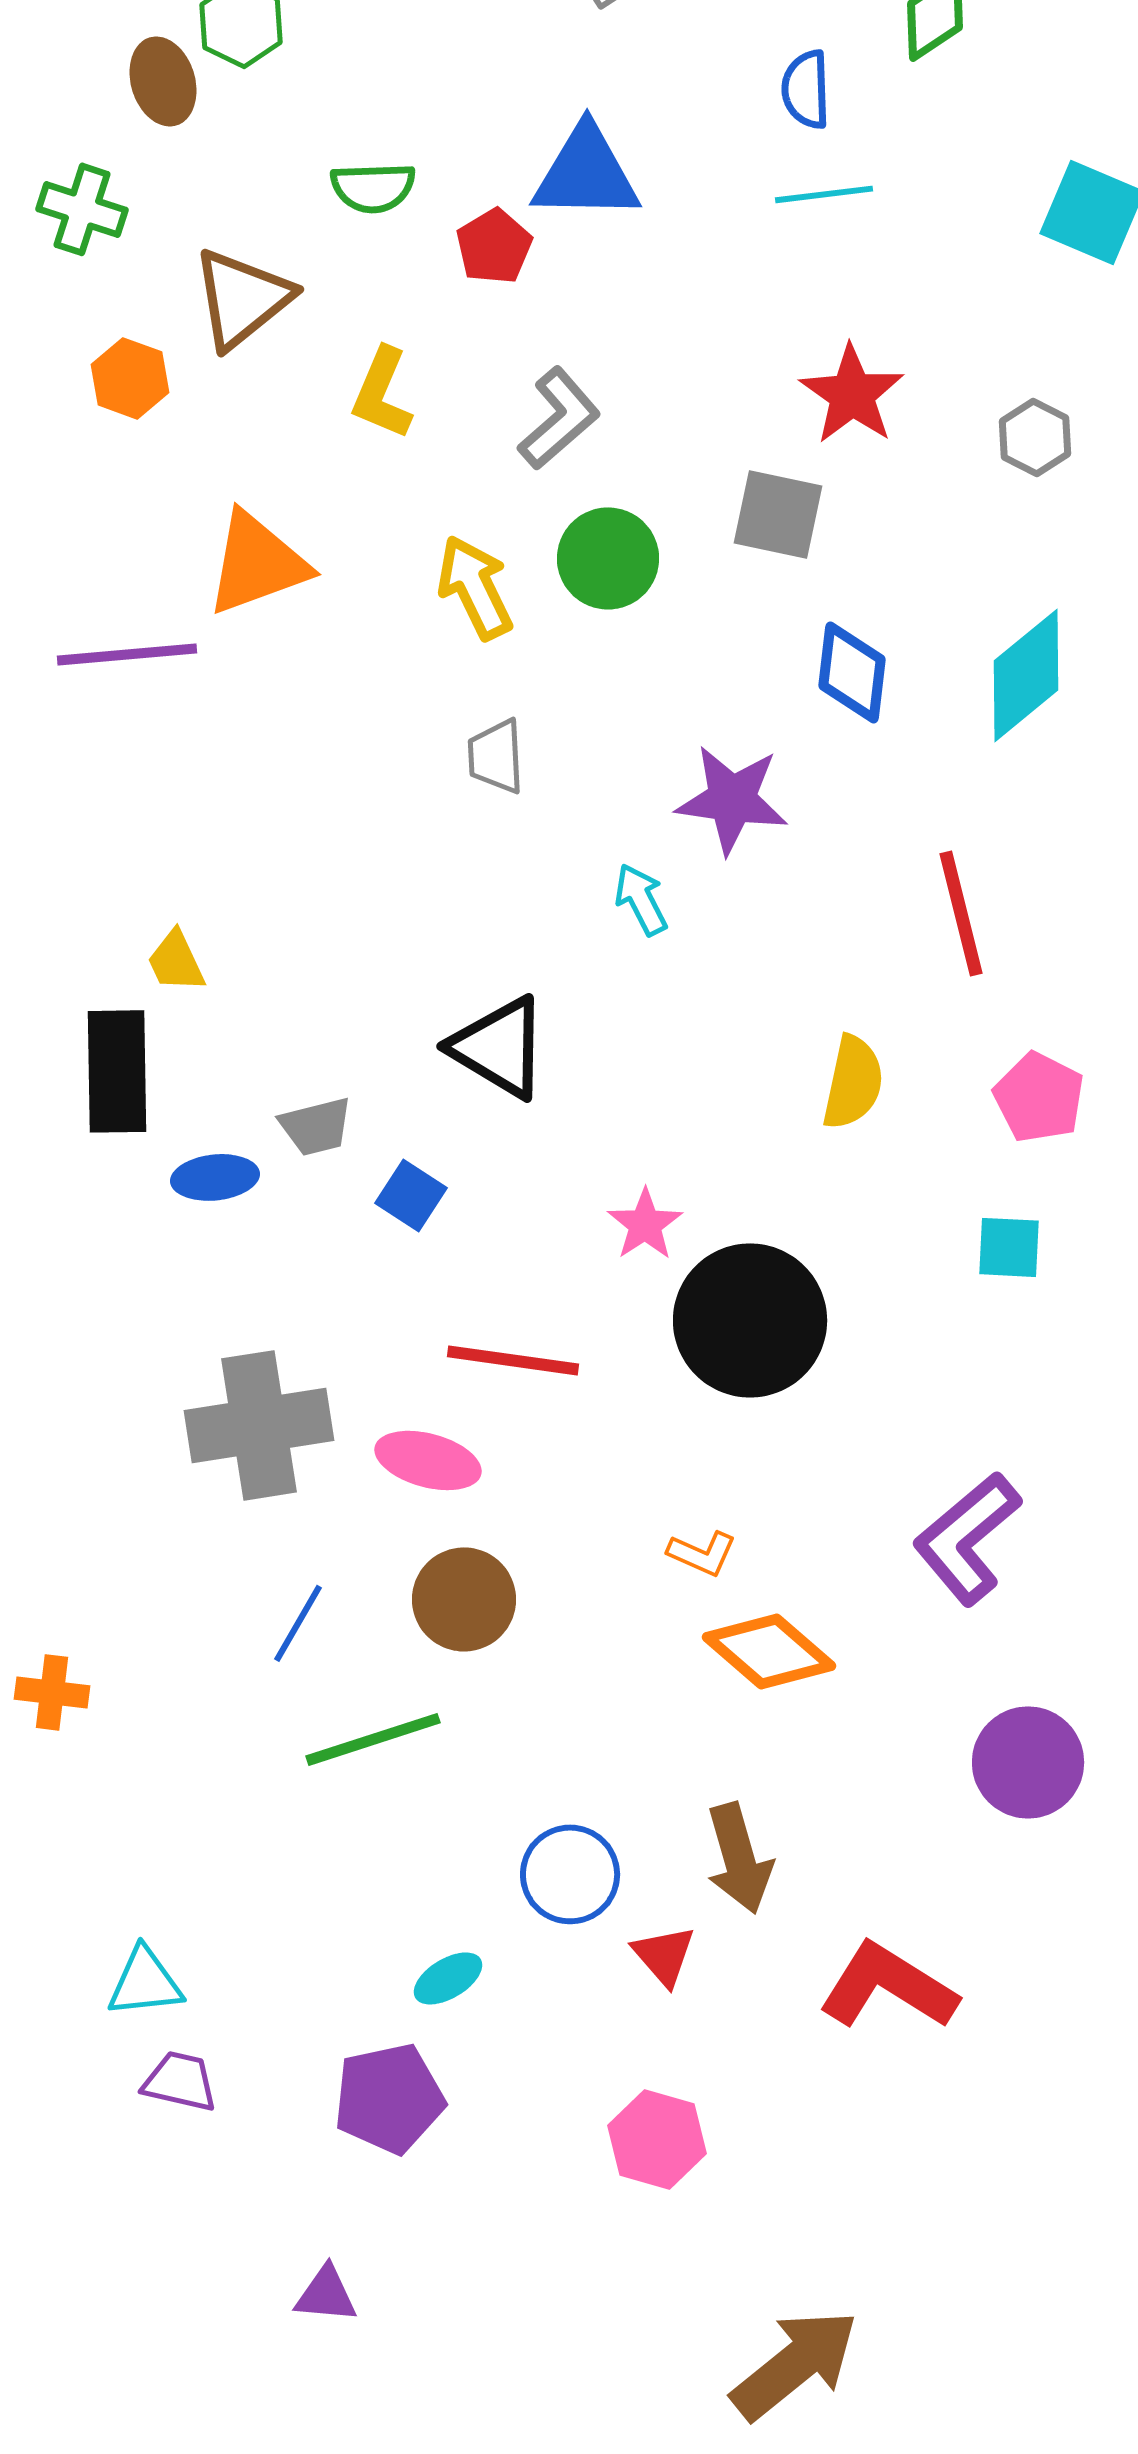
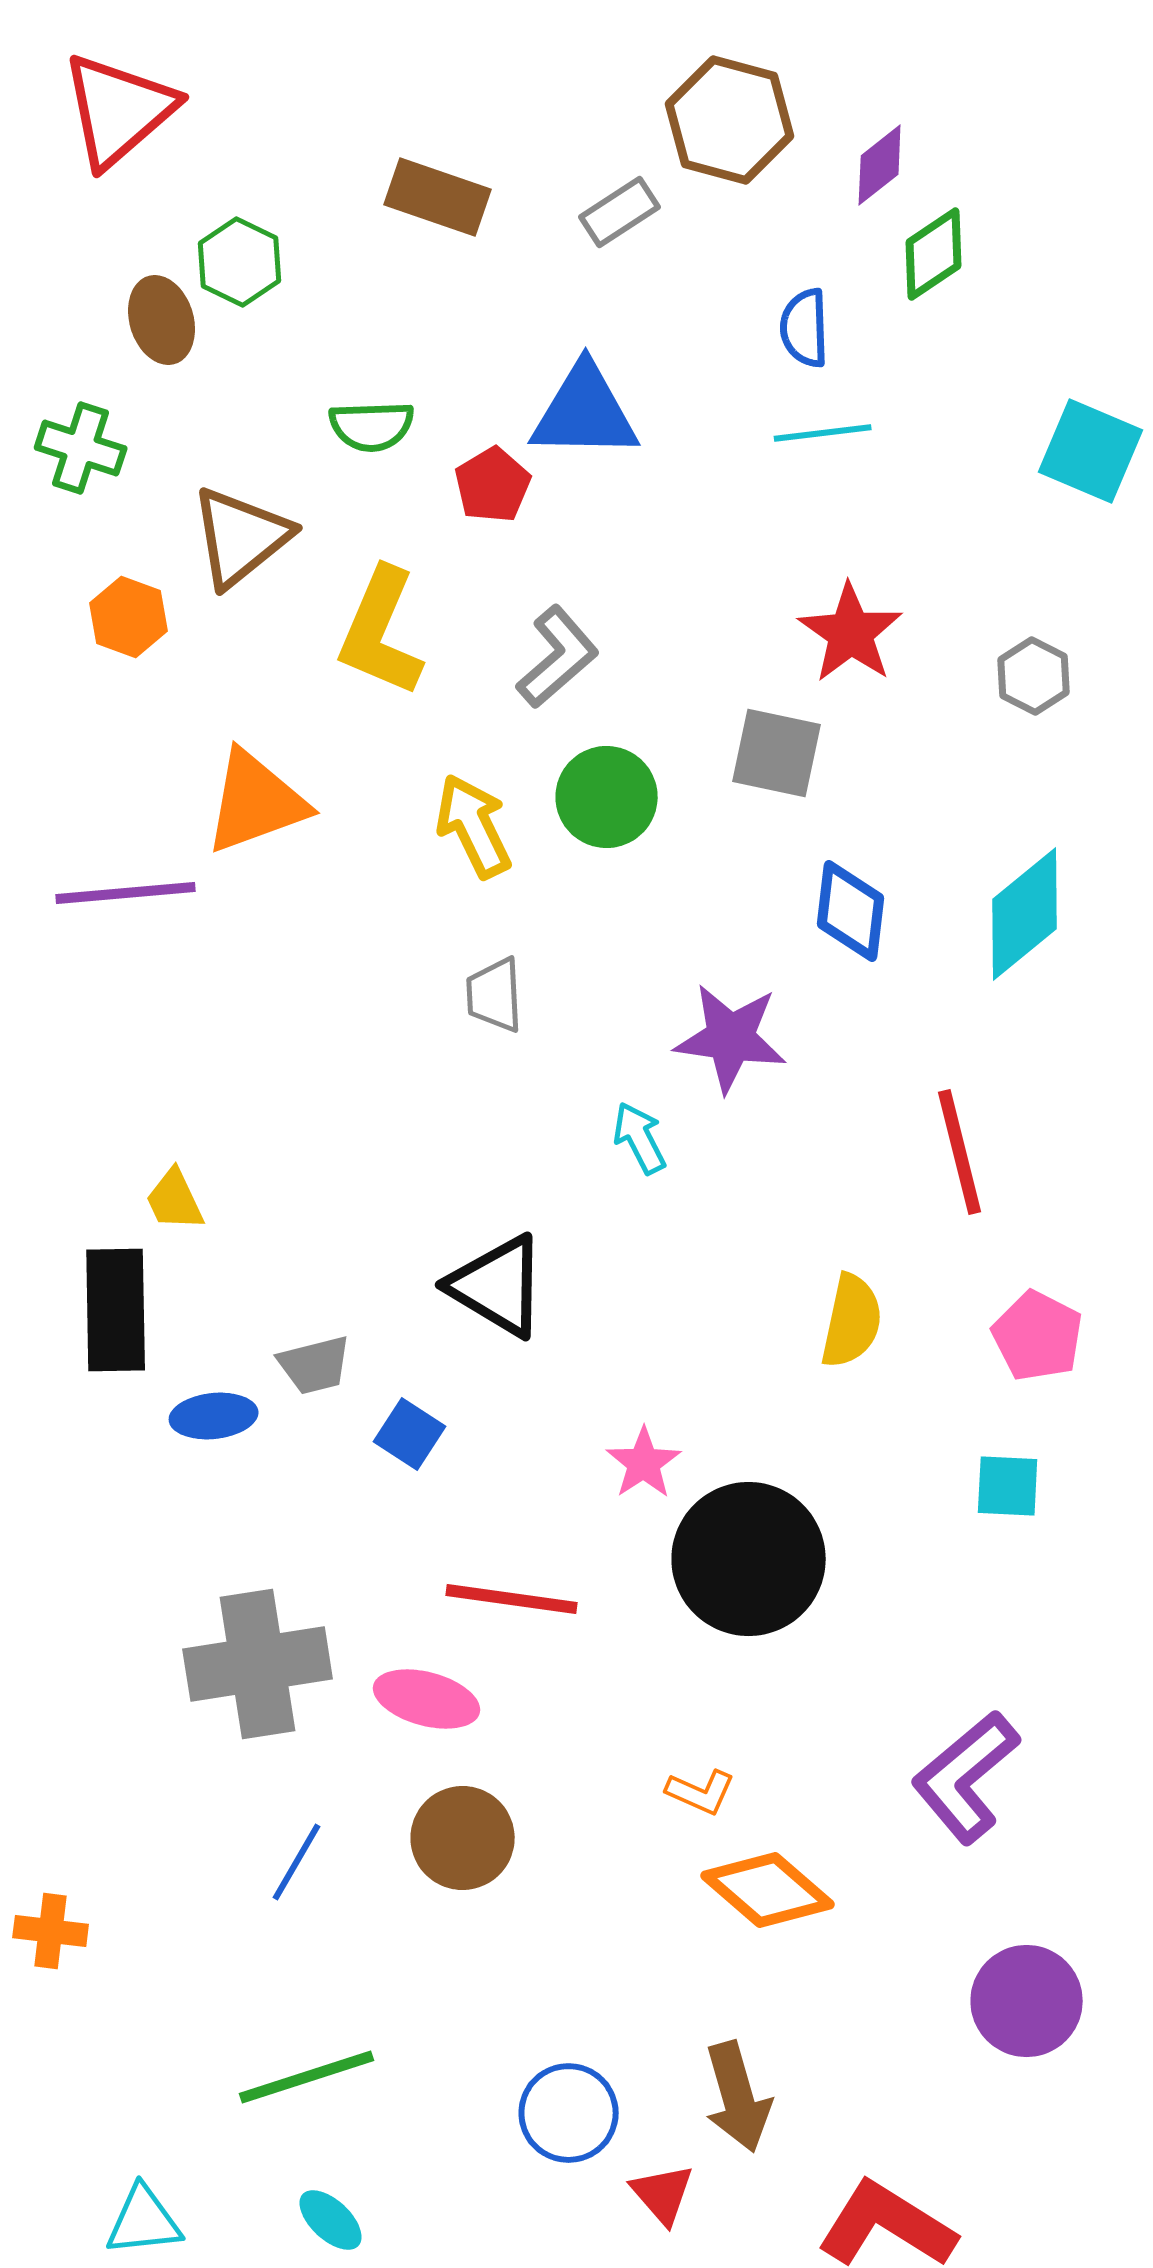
yellow L-shape: (382, 393) -> (381, 632), size x1.4
green line: (373, 1739) -> (307, 2077), moved
cyan ellipse: (448, 1978) -> (331, 2220), moved, turned 74

